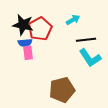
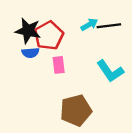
black line: (86, 40) -> (109, 26), moved
pink rectangle: (28, 53) -> (59, 65), moved

